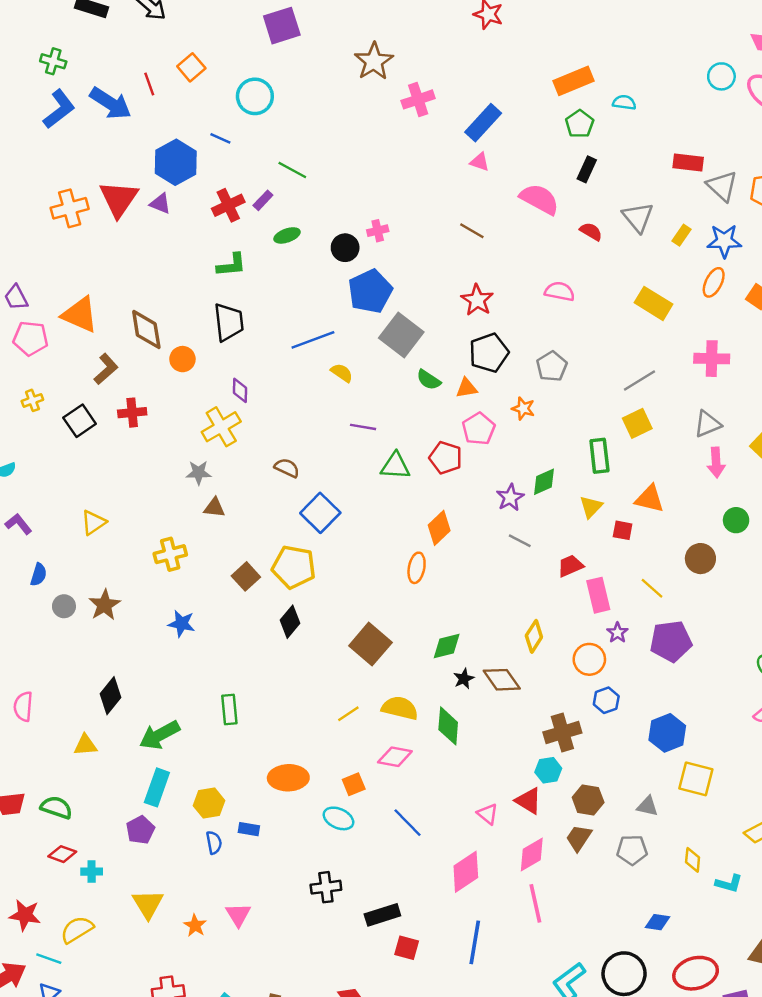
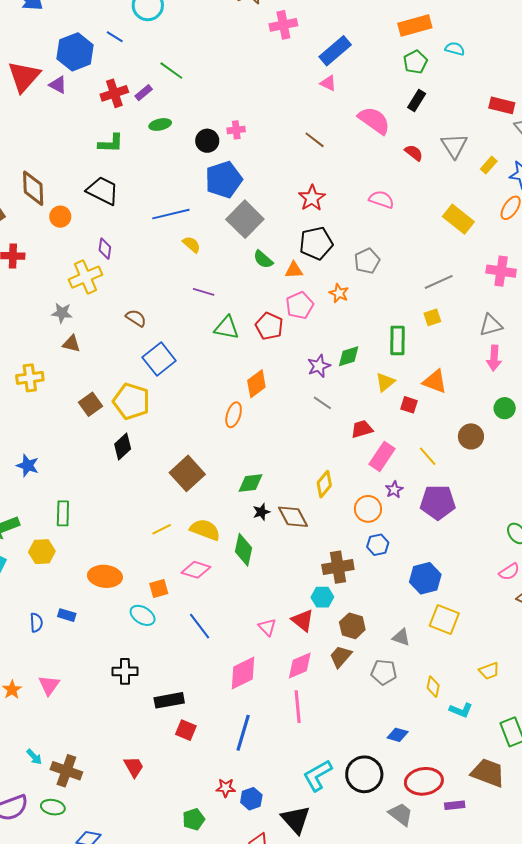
black trapezoid: (229, 322) -> (103, 191), turned -64
yellow square: (637, 423) -> (432, 317), size x0.7
pink rectangle: (598, 595) -> (382, 456), turned 40
blue star: (182, 624) -> (28, 466), moved
yellow hexagon: (209, 803) -> (42, 552), moved

